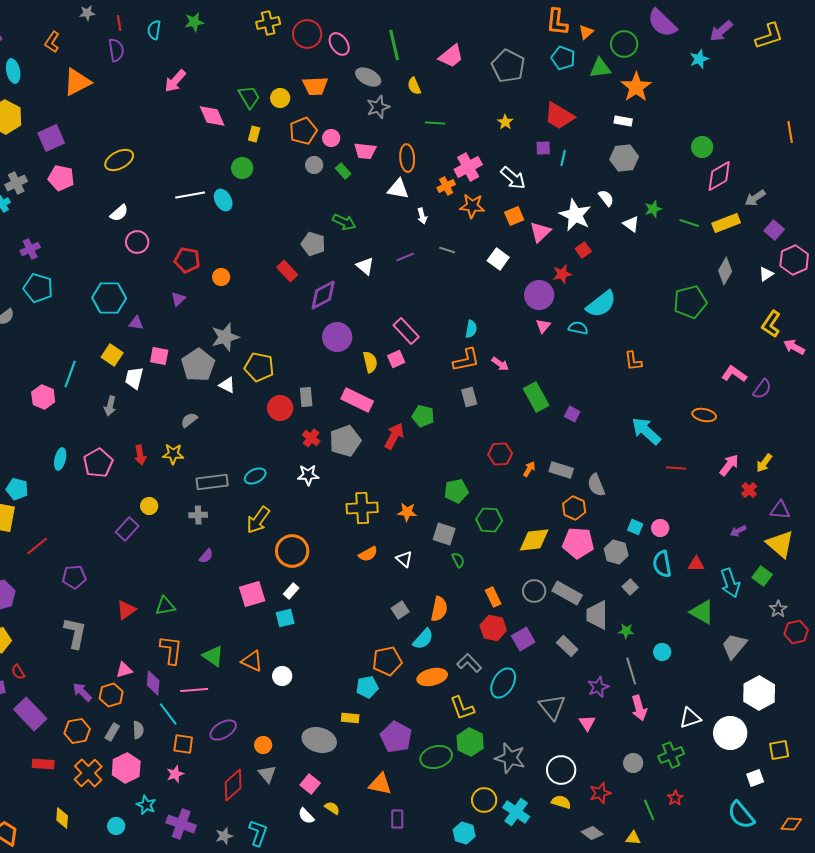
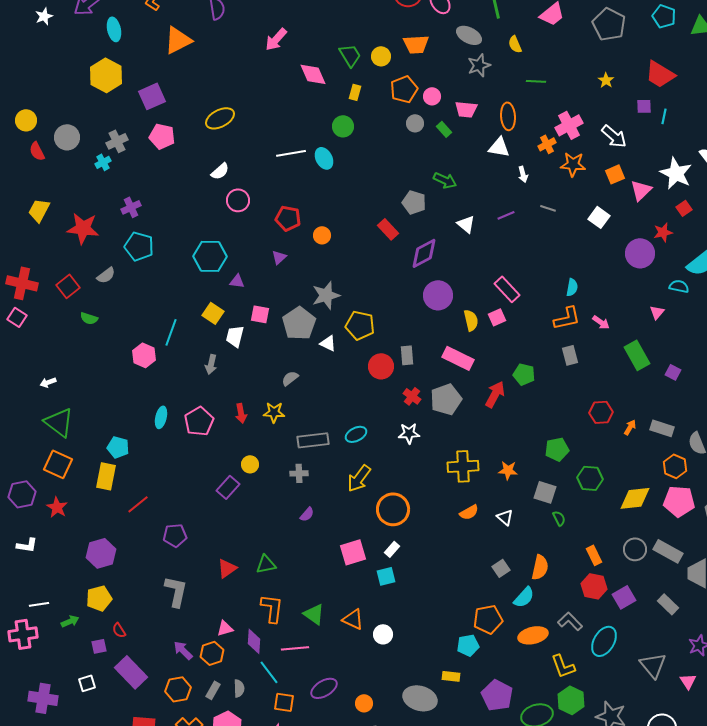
pink triangle: (543, 326) -> (657, 312), moved

